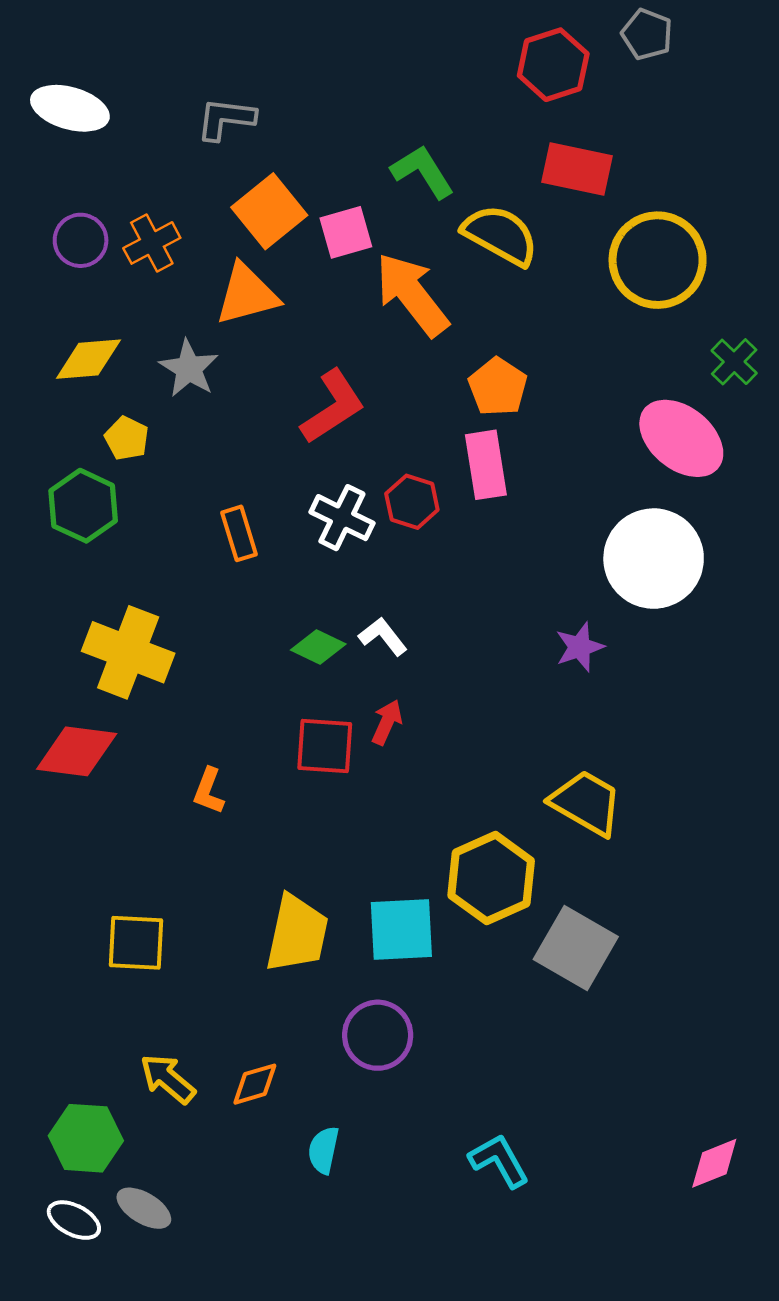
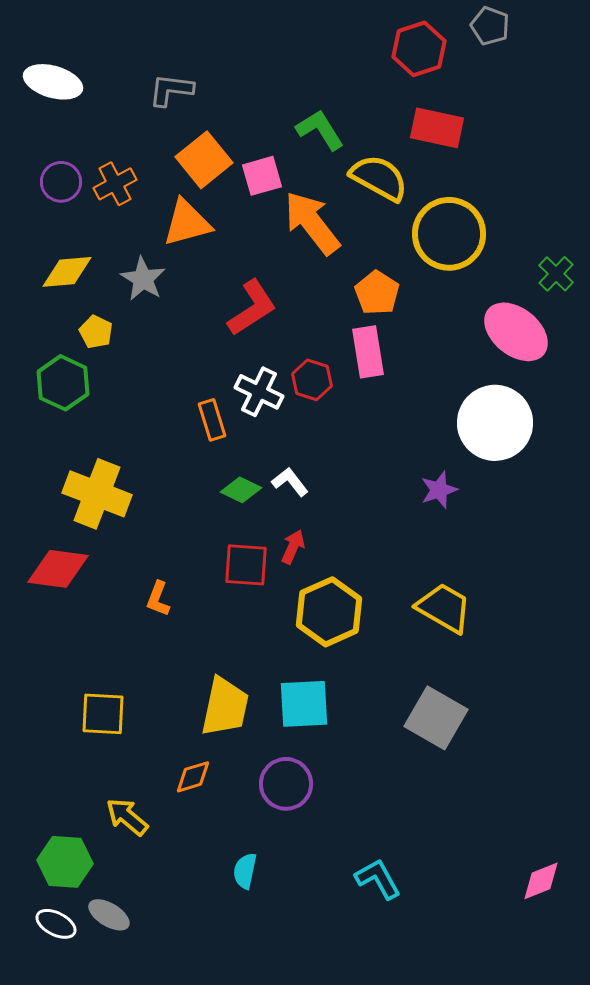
yellow circle: (658, 260) -> (449, 234), moved
orange rectangle: (239, 533) -> (212, 420), moved
yellow hexagon: (491, 878) -> (329, 612), moved
orange diamond: (255, 1084) -> (193, 777), moved

